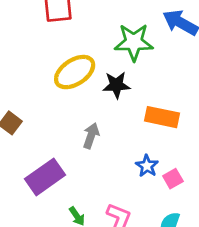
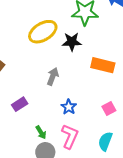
blue star: (147, 166) -> (69, 107), moved
purple rectangle: (45, 177) -> (20, 104), size x0.6

